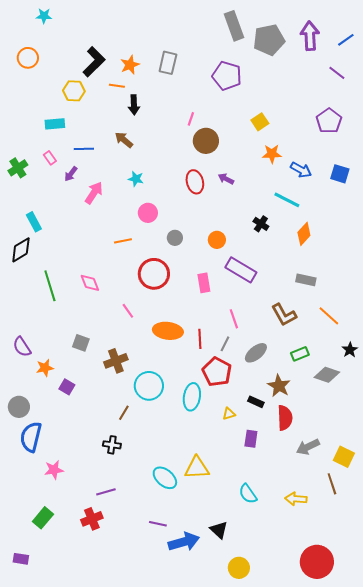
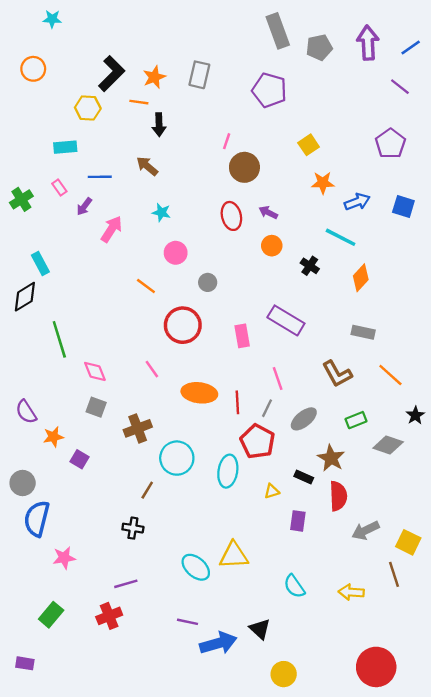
gray pentagon: (269, 40) -> (319, 47), size x0.7
blue arrow: (301, 170) -> (357, 202), turned -50
orange circle: (217, 240) -> (272, 246), moved
orange line: (123, 241) -> (146, 286), turned 48
pink diamond: (90, 283) -> (95, 371), moved

